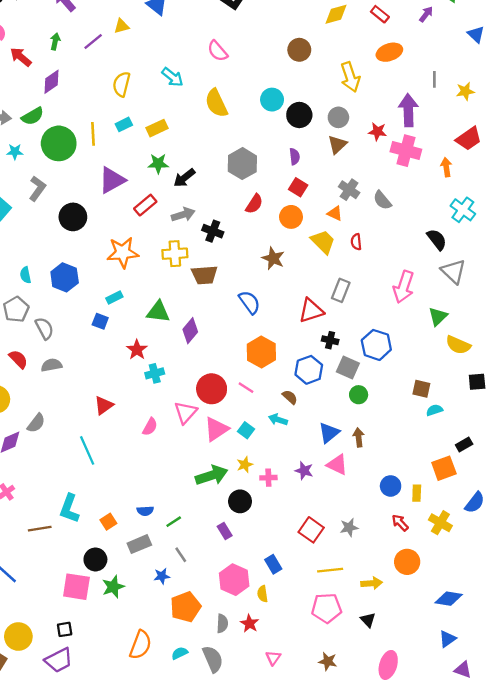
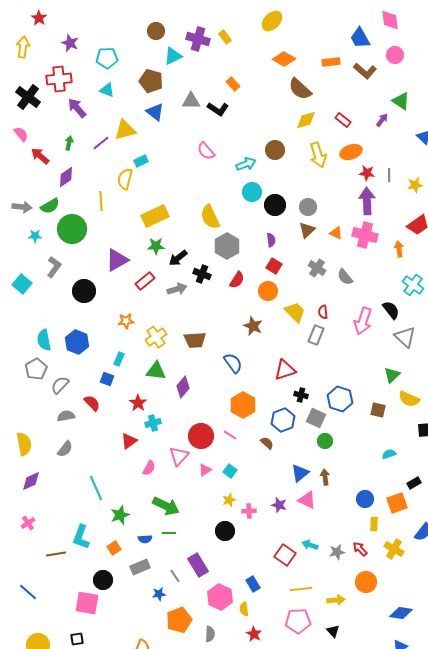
yellow triangle: (121, 26) -> (125, 130), size x1.6
cyan arrow: (172, 77) -> (246, 164), moved, turned -60
yellow arrow: (350, 77) -> (318, 155), moved
yellow semicircle: (216, 103) -> (210, 217), moved
cyan rectangle: (124, 124) -> (141, 161), moved
yellow rectangle: (157, 128) -> (155, 216), size x1.5
red star: (378, 132) -> (367, 173), moved
yellow line: (93, 134) -> (101, 201), moved
orange triangle: (335, 213) -> (336, 233), moved
black cross: (213, 231) -> (202, 274), moved
orange star: (123, 252) -> (126, 321), size x0.6
yellow cross: (175, 254) -> (156, 337), moved, turned -30
cyan semicircle: (25, 275) -> (44, 340), size x1.5
pink arrow: (404, 287) -> (363, 321), moved
gray rectangle: (341, 290) -> (316, 335), moved
cyan rectangle: (114, 298) -> (119, 359), turned -40
gray semicircle: (44, 328) -> (60, 385), turned -108
red semicircle: (18, 359) -> (92, 403), moved
brown square: (421, 389) -> (378, 410), moved
red triangle: (104, 405) -> (129, 441), moved
cyan arrow: (278, 420) -> (310, 545), moved
gray semicircle: (36, 423) -> (65, 449), moved
pink triangle: (216, 429) -> (205, 470), size x0.6
green arrow: (212, 475) -> (166, 506), moved, turned 44
blue circle: (391, 486) -> (365, 499), moved
green line: (174, 522) -> (169, 533), moved, turned 32
gray star: (349, 527) -> (337, 552), moved
purple rectangle: (225, 531) -> (198, 565), moved, size x1.6
green star: (113, 587) -> (120, 515), moved
red star: (250, 623) -> (254, 634), moved

